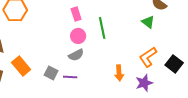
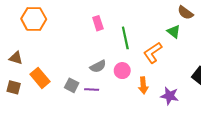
pink circle: (78, 36) -> (122, 71), moved
orange L-shape: (148, 57) -> (153, 53), moved
purple star: (144, 83) -> (170, 96), turned 30

